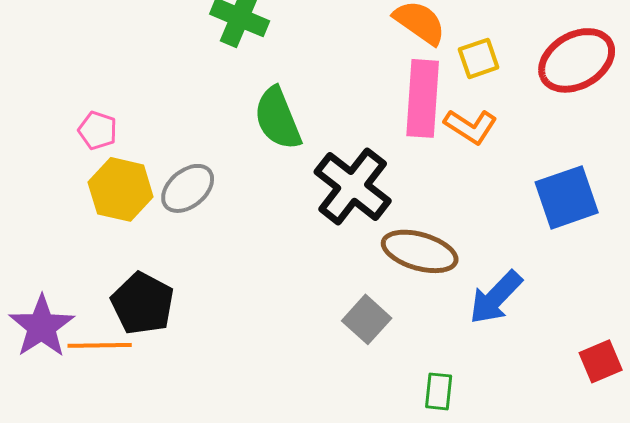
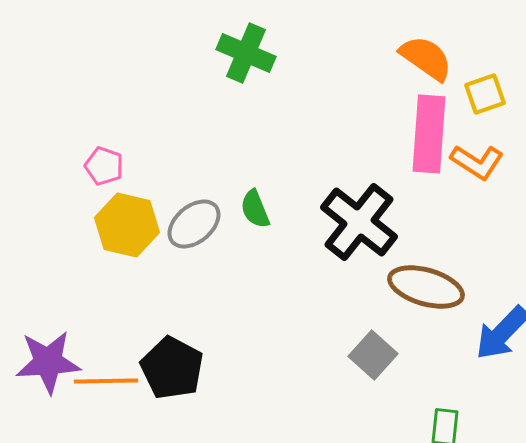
green semicircle: (278, 118) -> (255, 209), moved, size x0.6
black pentagon: (143, 303) -> (172, 368), moved
purple star: (42, 326) -> (48, 362), turned 30

